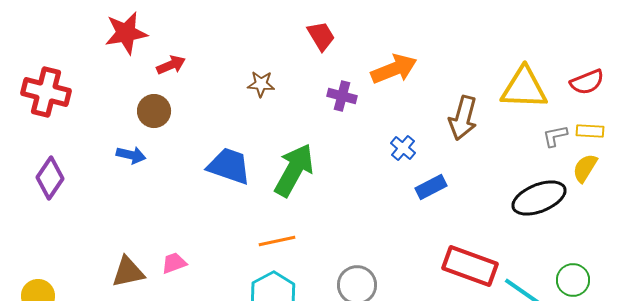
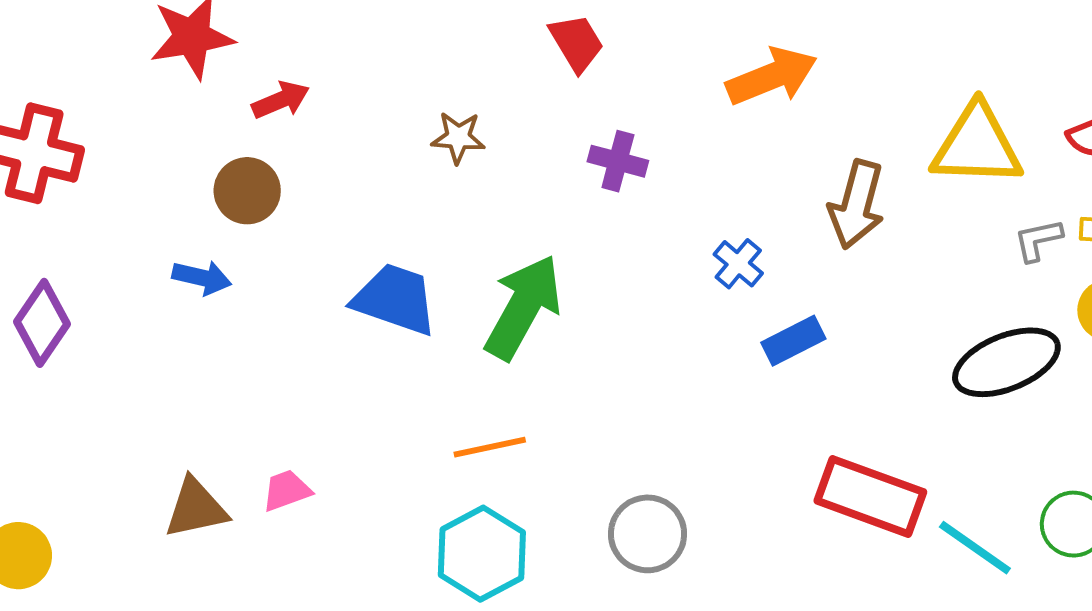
orange arrow: (394, 69) -> (772, 76), moved

